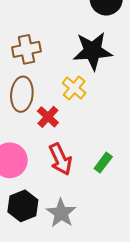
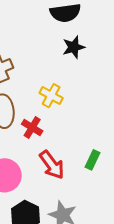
black star: (93, 51) -> (74, 47), moved, size x0.6

